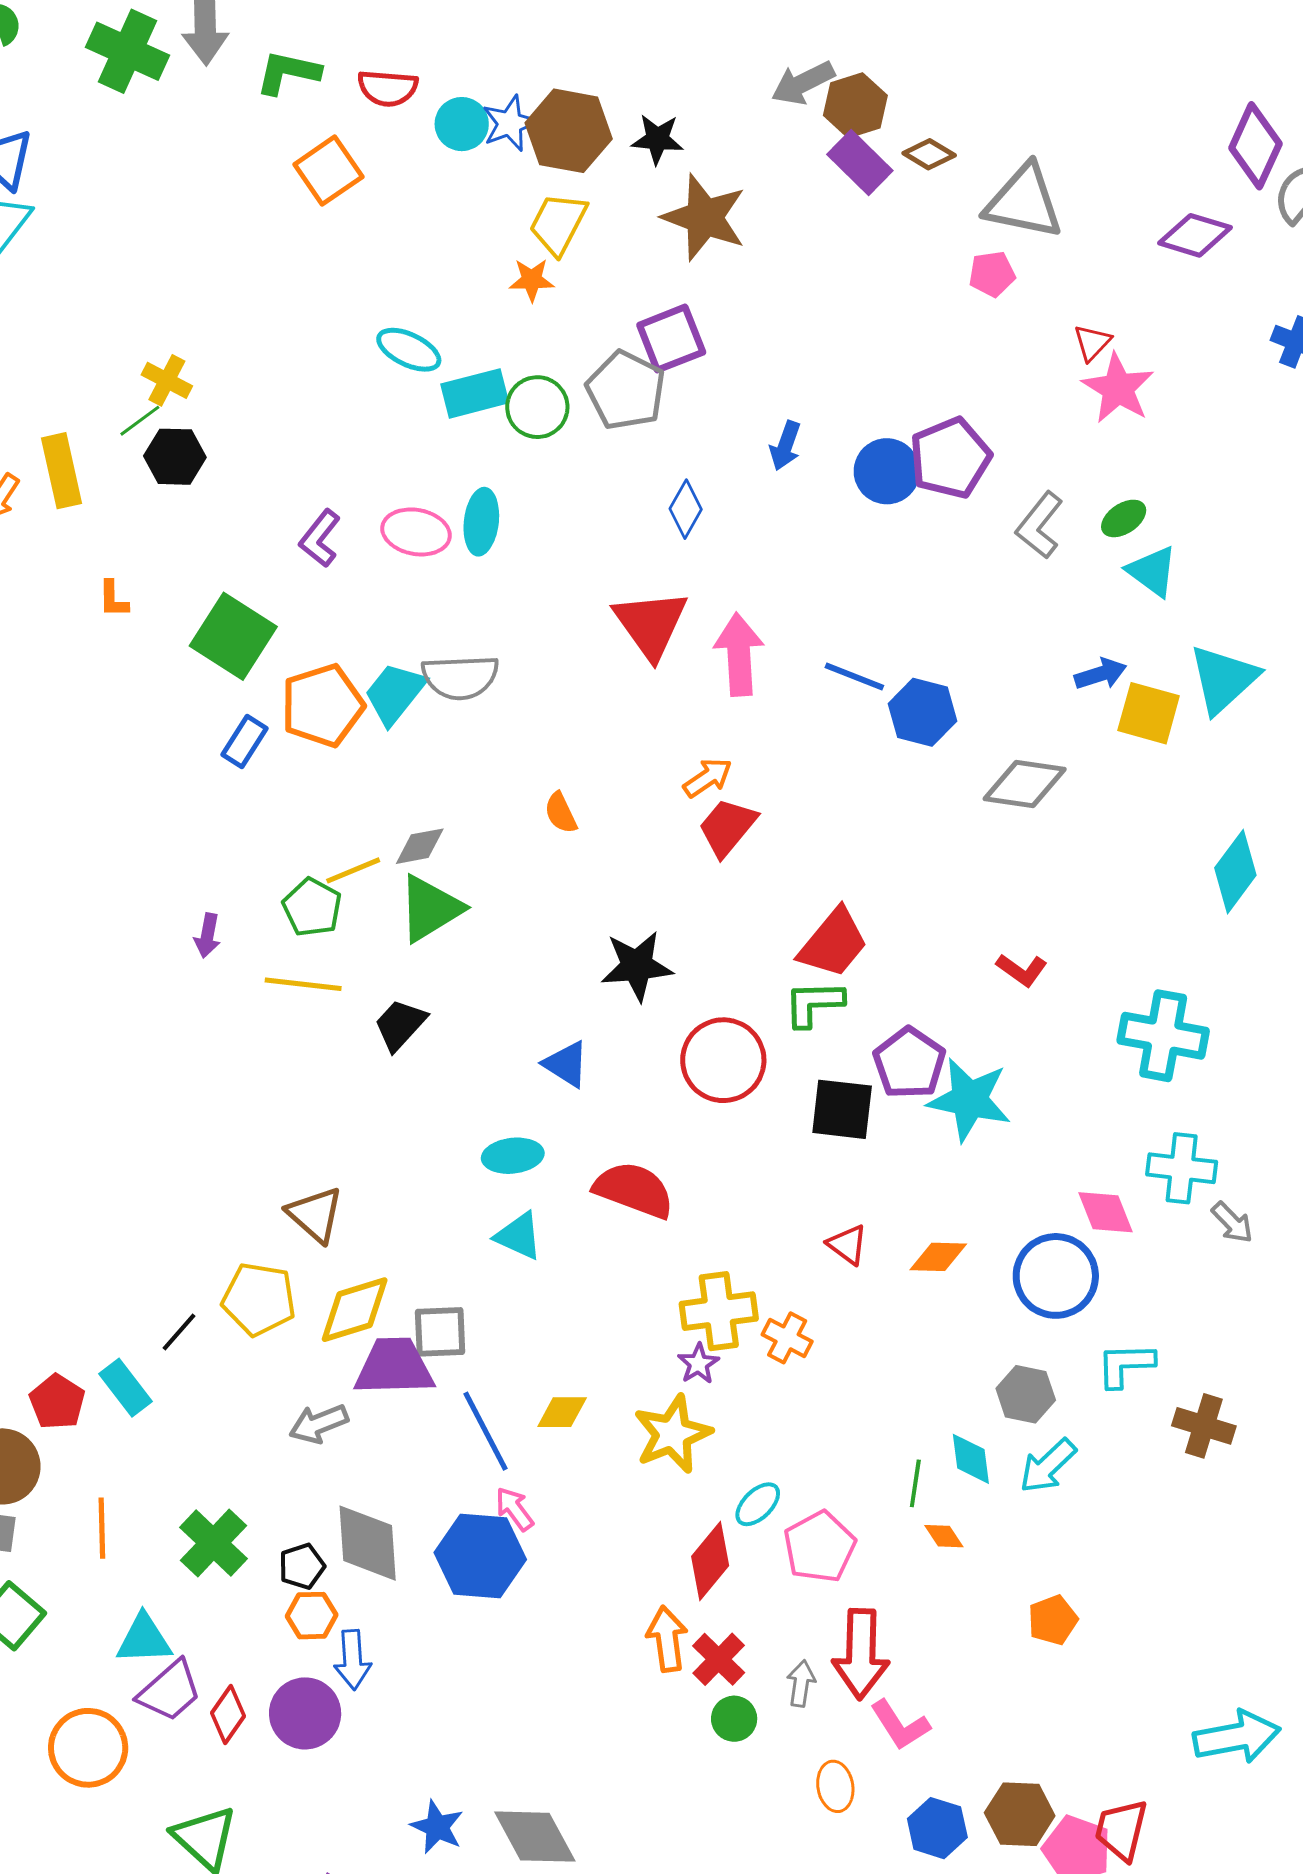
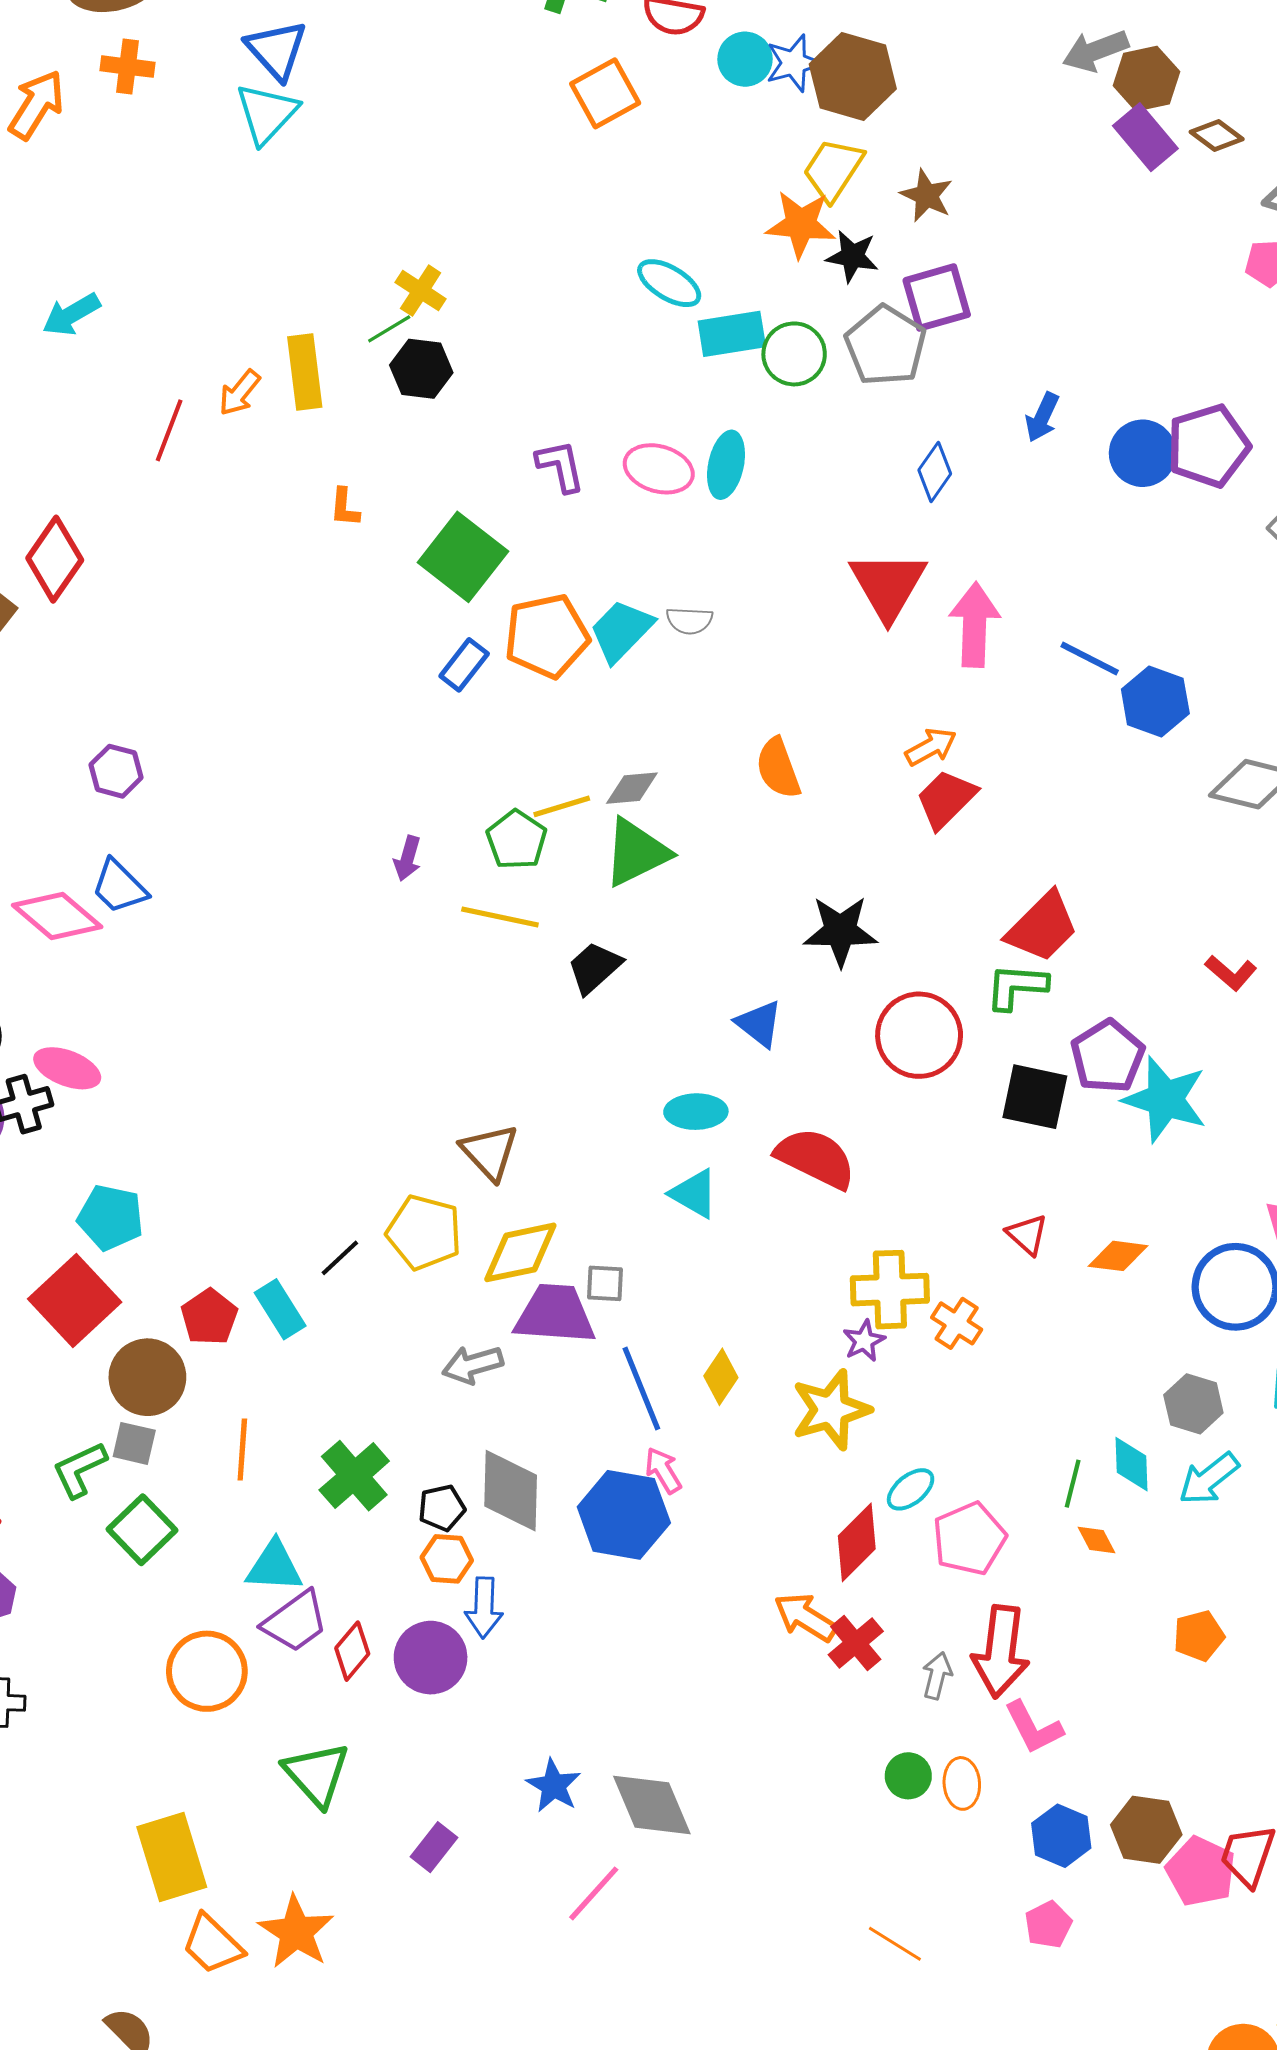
black star: (657, 139) -> (852, 256), moved
brown star: (704, 217) -> (927, 195), moved, size x0.6
orange star: (532, 280) -> (801, 224), size x1.5
purple L-shape: (320, 538) -> (560, 466), turned 124
gray semicircle: (460, 677) -> (689, 621), size x0.6
orange semicircle: (561, 813) -> (778, 768), size x1.4
gray square: (440, 1332) -> (605, 1283), size x0.7
yellow diamond: (562, 1412) -> (721, 1377), turned -62
orange arrow: (667, 1639) -> (805, 1617), turned -56
green circle: (734, 1719) -> (908, 1776), moved

